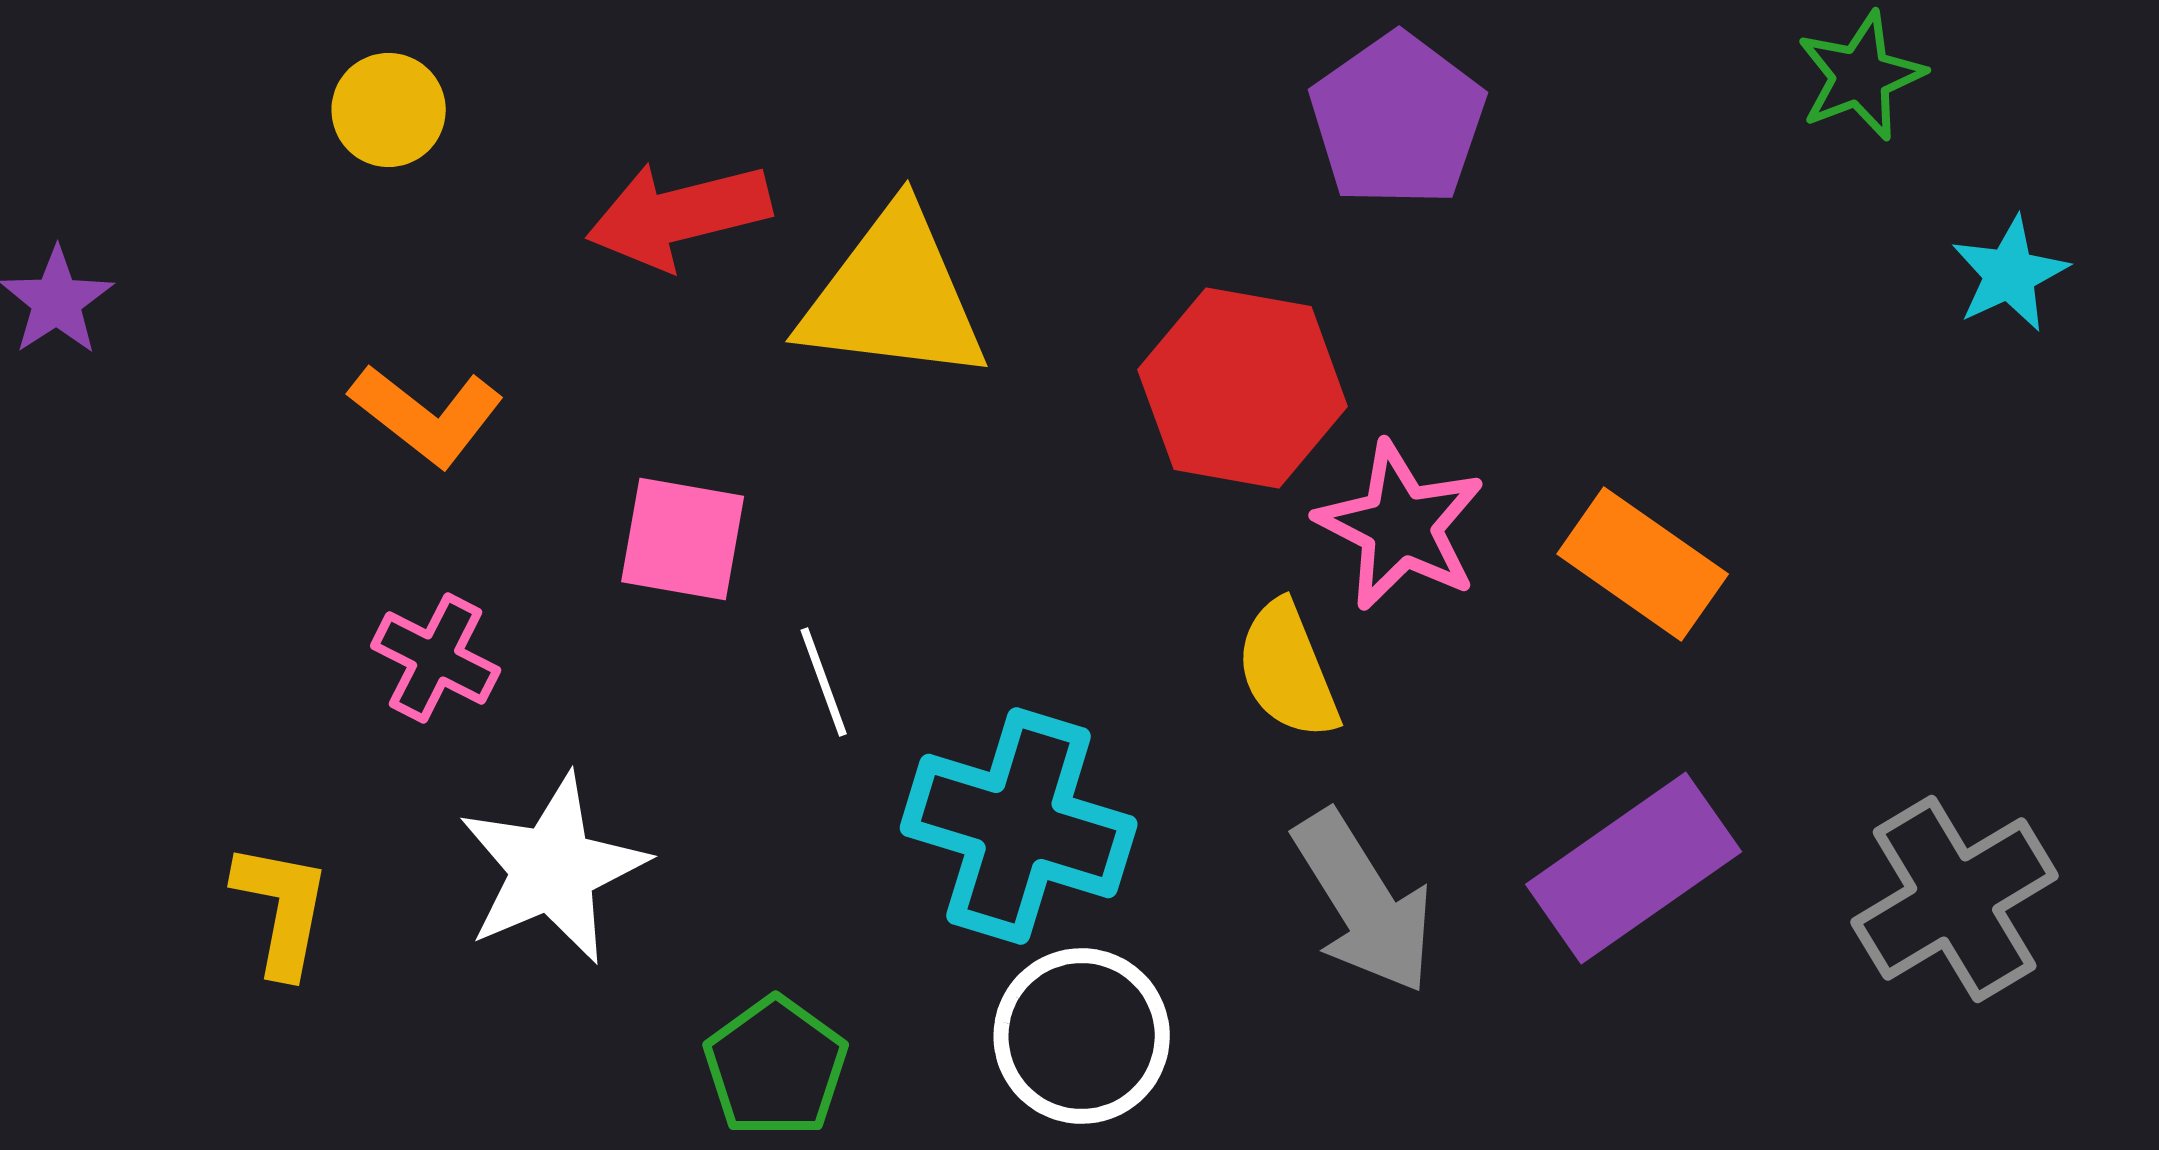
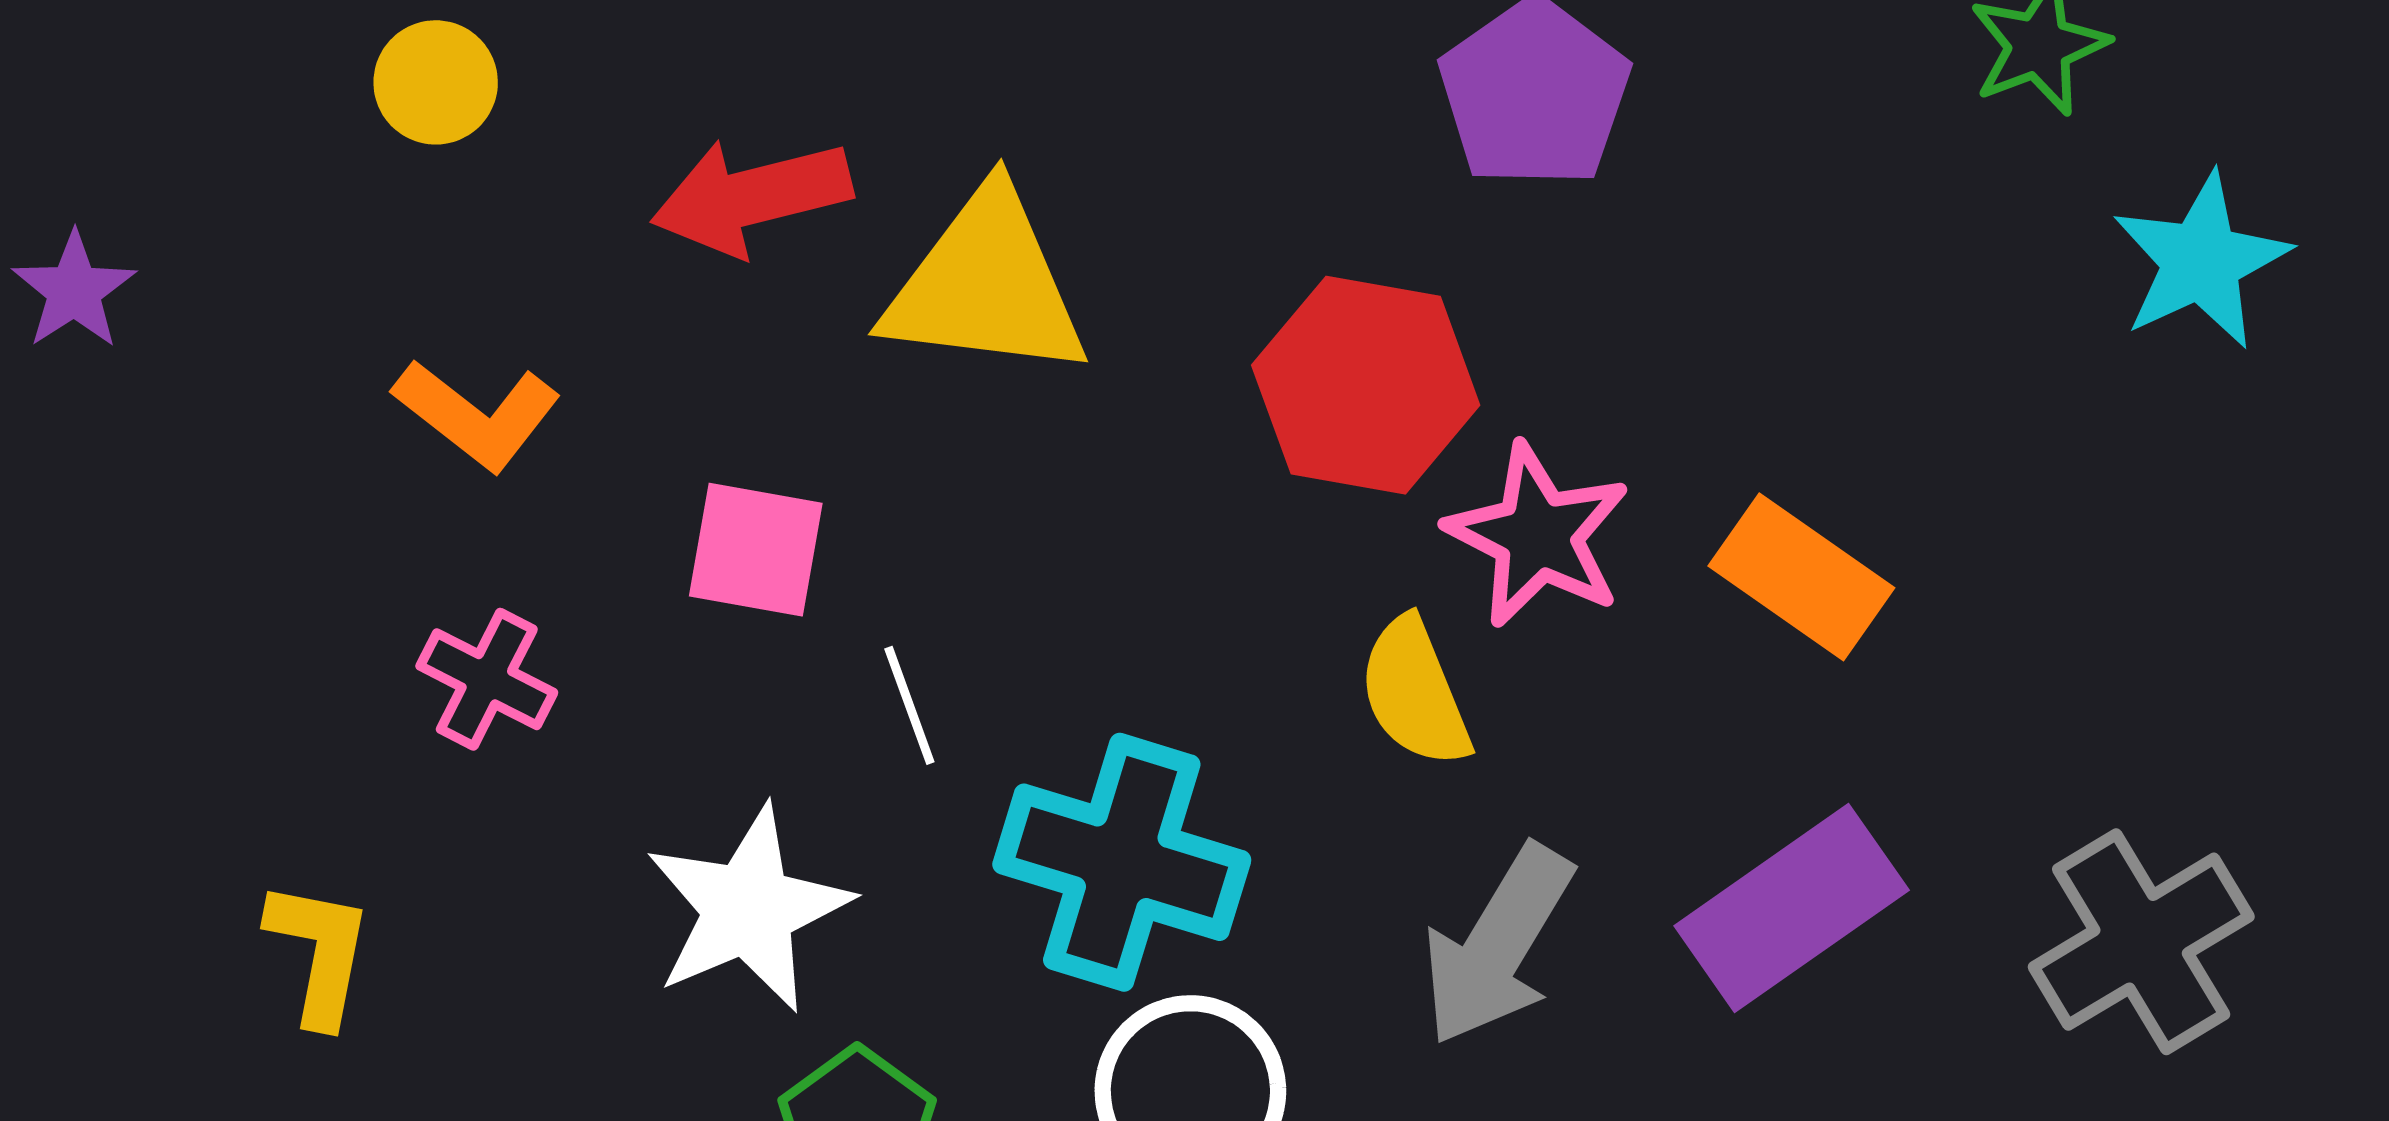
cyan star: (2010, 274) -> (2201, 261), size x1.4
white star: (553, 869) -> (748, 909), moved
gray arrow: (1364, 902) -> (1498, 945), turned 63

